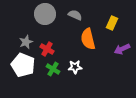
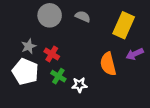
yellow rectangle: (112, 23) -> (124, 25), size x1.6
orange semicircle: (88, 39) -> (108, 64), moved
white star: (75, 67) -> (79, 85), moved

